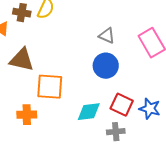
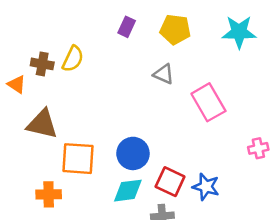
gray triangle: (107, 36) -> (164, 74), moved
blue circle: (106, 66) -> (133, 153), moved

